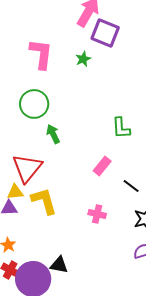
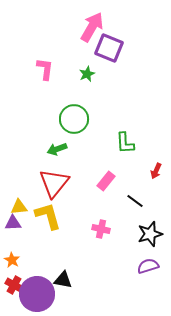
pink L-shape: (41, 54) -> (45, 69), size x0.7
green circle: (34, 104) -> (74, 119), moved
green arrow: (53, 134) -> (57, 149), turned -84
red triangle: (27, 168) -> (54, 183), moved

